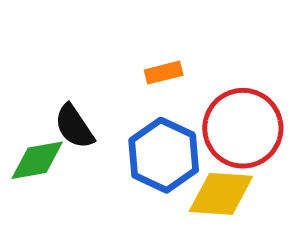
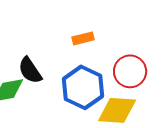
red circle: (243, 128) -> (130, 71), size x0.7

